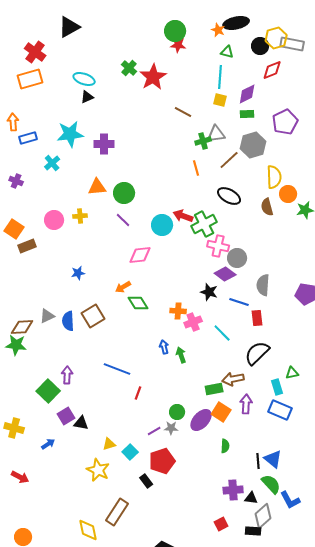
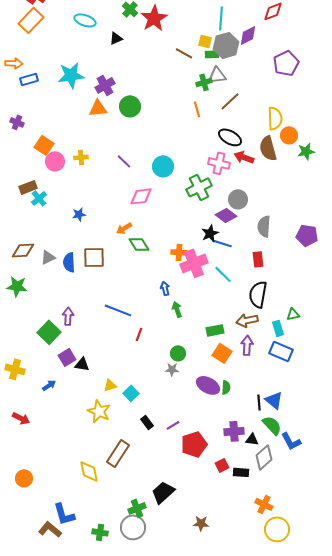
orange rectangle: (30, 79) -> (31, 20), turned -30
black triangle: (87, 97) -> (116, 38), moved
yellow square: (220, 100) -> (205, 41), moved
green rectangle: (247, 114) -> (212, 54), moved
orange arrow: (13, 122) -> (14, 63), turned 96
purple cross: (104, 144) -> (105, 85), turned -30
gray hexagon: (253, 145) -> (226, 45), moved
cyan cross: (52, 163) -> (39, 198), moved
orange triangle: (97, 187) -> (98, 108), moved
green circle: (124, 193) -> (130, 106), moved
brown semicircle: (267, 207) -> (268, 148), size x1.4
red arrow: (183, 216) -> (244, 157), moved
green cross: (204, 224) -> (199, 187), moved
orange square: (14, 229) -> (44, 145), moved
pink cross: (218, 246) -> (219, 163), moved
black star: (209, 292) -> (210, 233), turned 30
blue line: (239, 302) -> (222, 243), moved
brown square: (93, 316) -> (94, 257), turned 30
pink cross: (193, 322) -> (194, 263), size x1.5
brown diamond: (22, 327) -> (23, 250), moved
black semicircle: (257, 353) -> (258, 294), turned -36
green arrow: (181, 355) -> (177, 309), moved
brown arrow: (233, 379) -> (247, 320), moved
purple ellipse: (201, 420) -> (208, 385), moved, turned 75
purple line: (154, 431) -> (173, 425), moved
red pentagon: (162, 461) -> (194, 444), moved
black rectangle: (253, 531) -> (241, 472), moved

